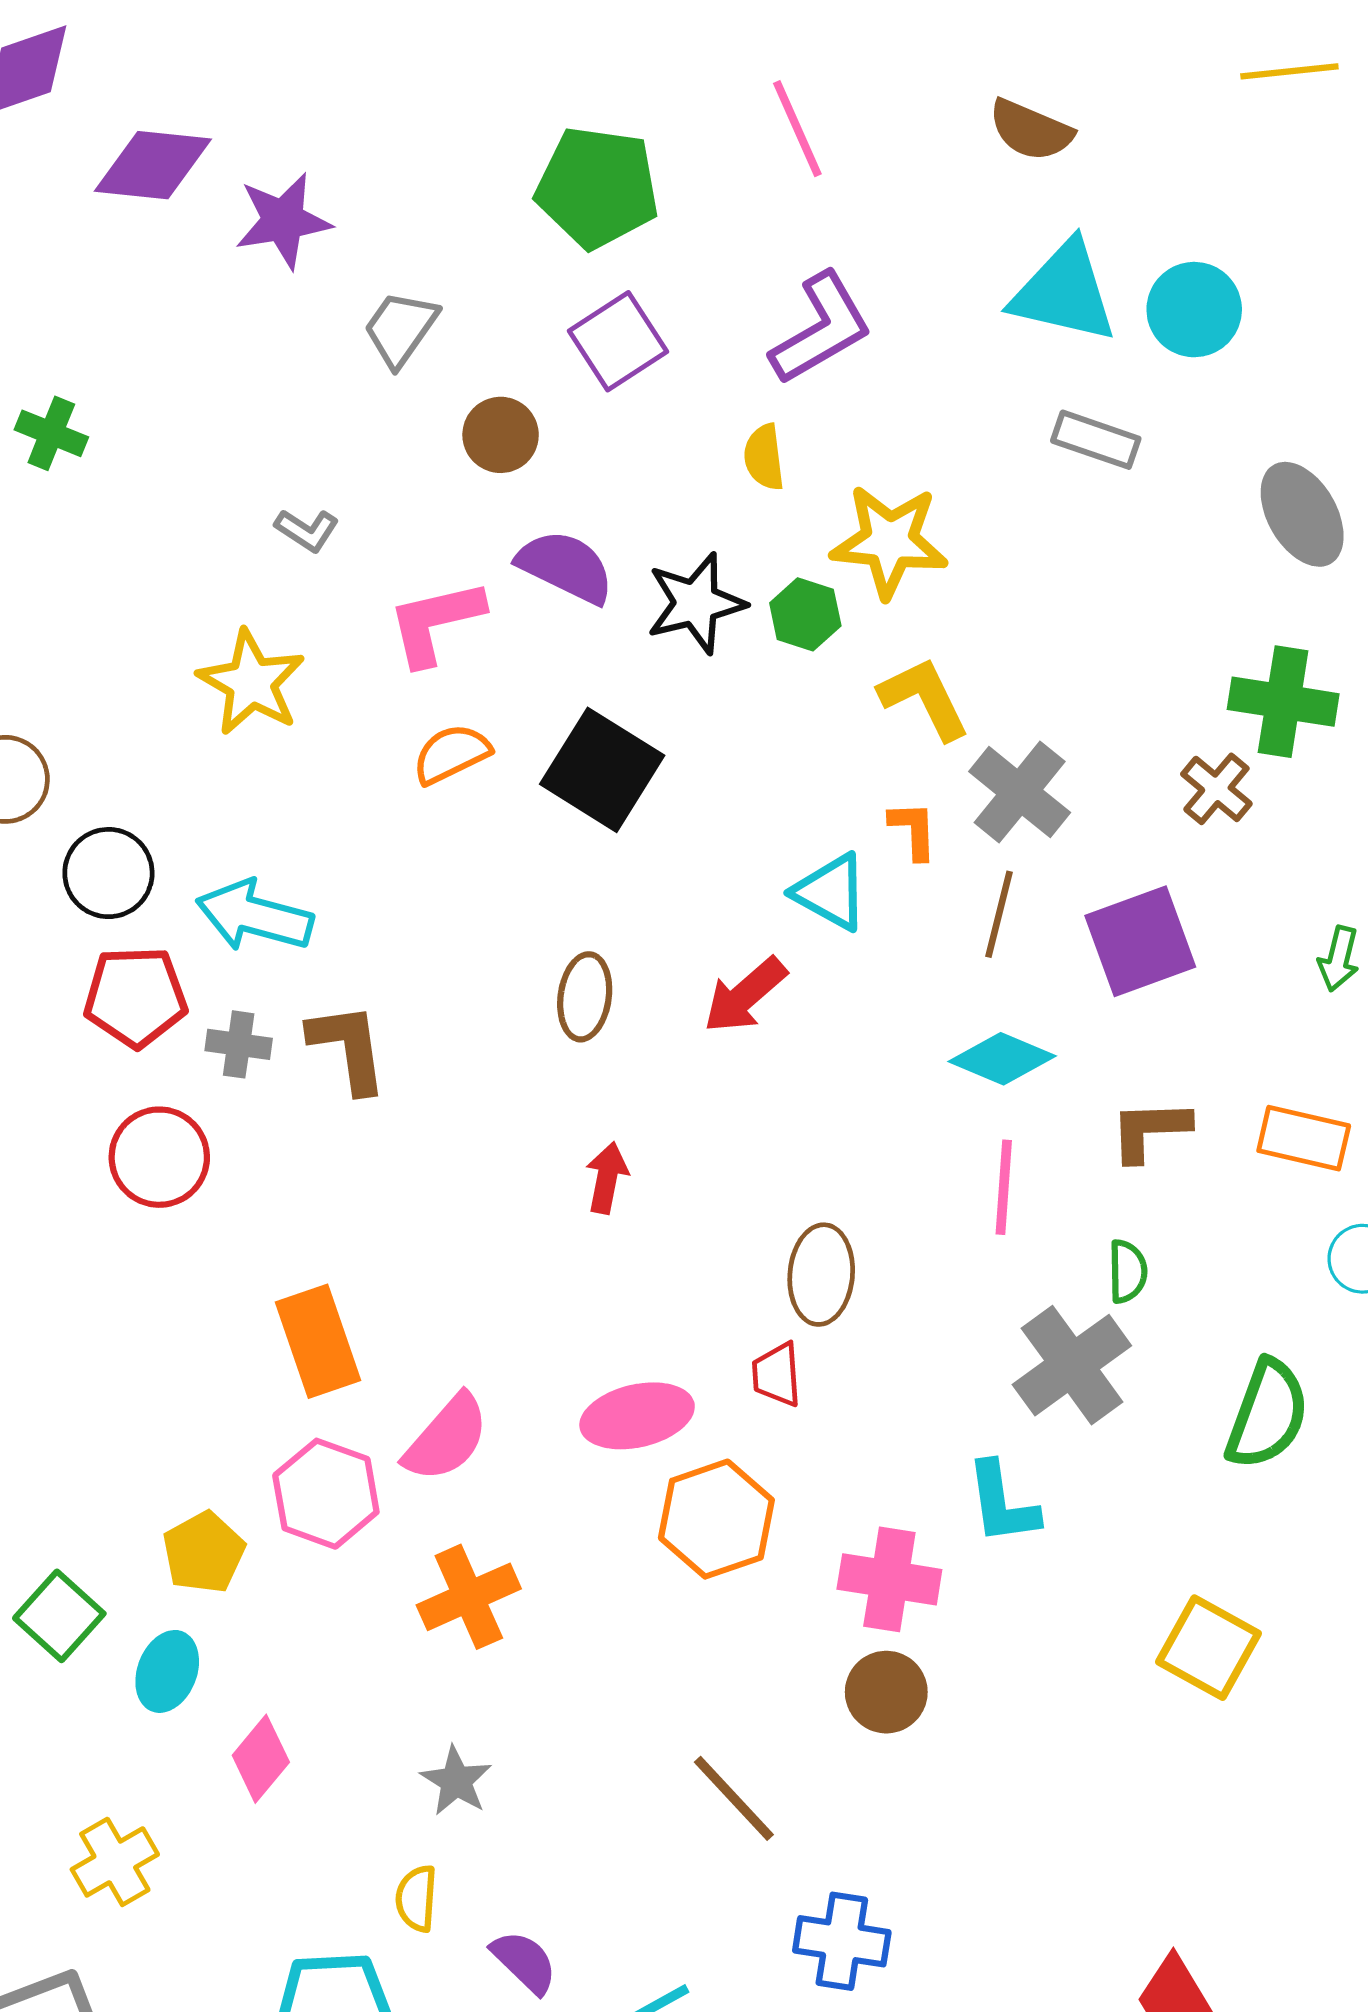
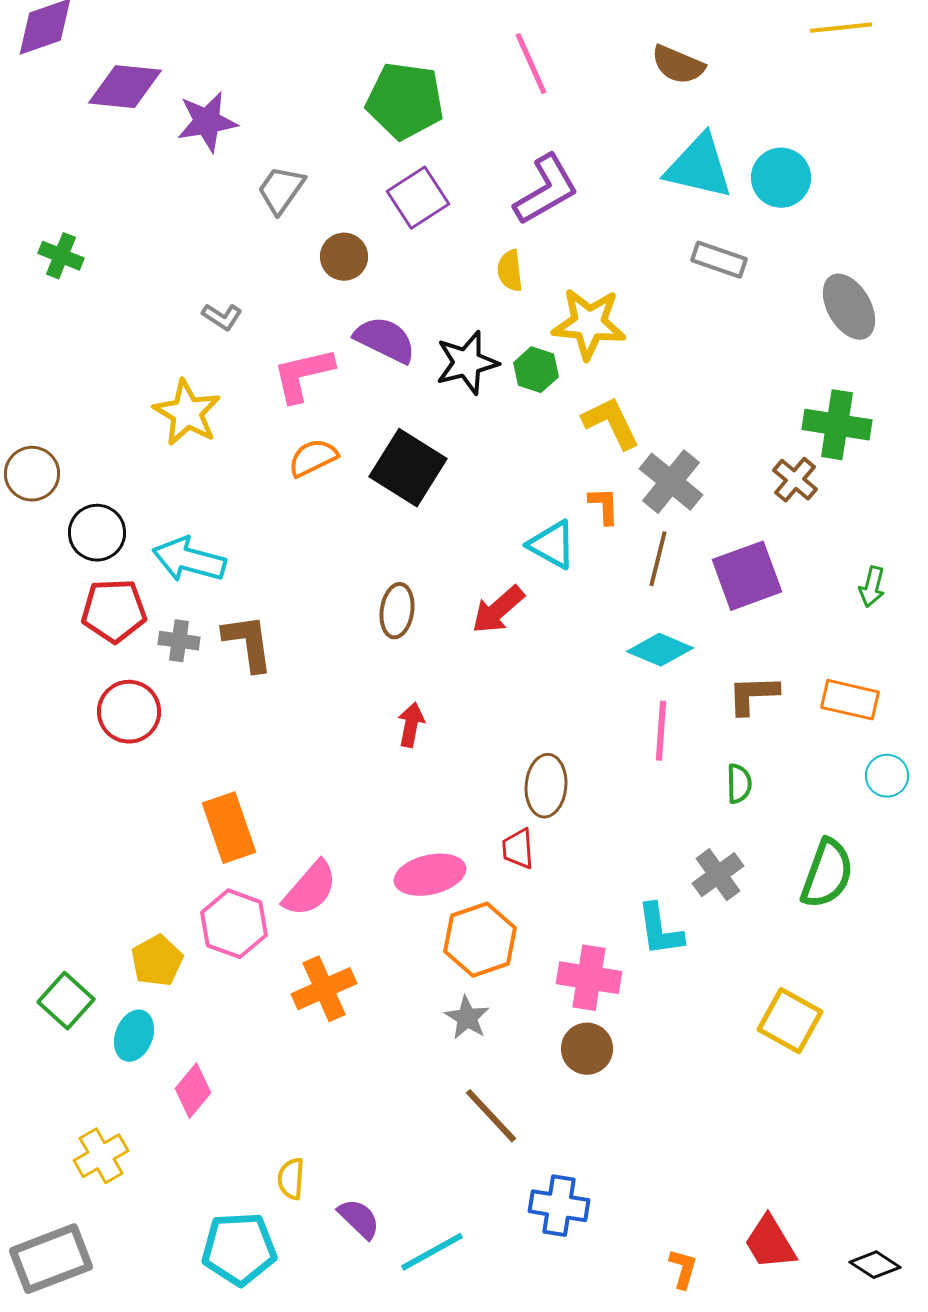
gray cross: (1072, 1365) -> (718, 875), moved, size x0.7
gray star: (456, 1781) -> (467, 1018), moved

